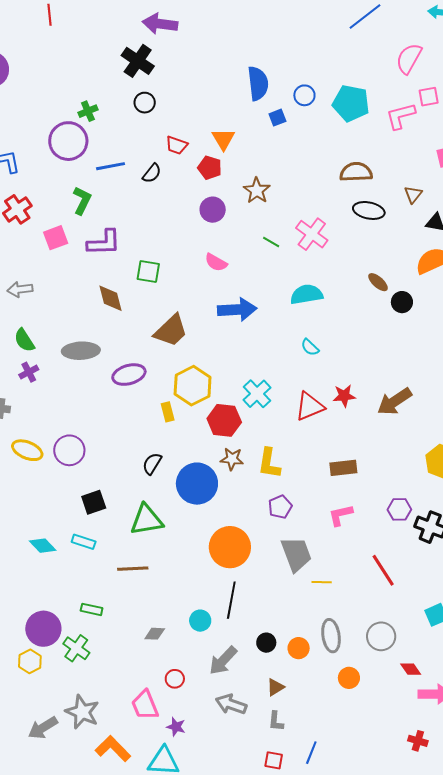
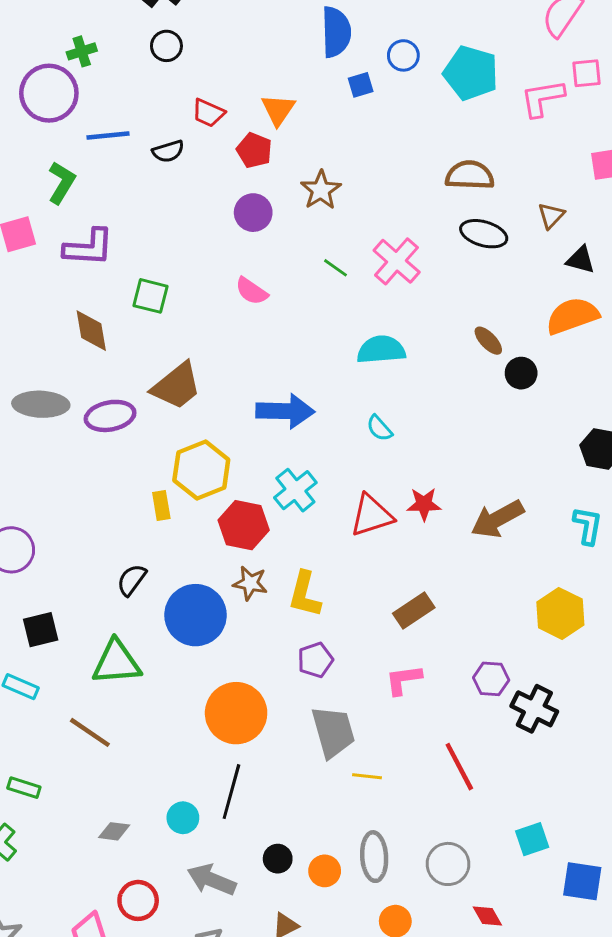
black semicircle: (152, 173) -> (168, 151), turned 30
blue arrow: (237, 310) -> (285, 411), moved
purple ellipse: (129, 375) -> (110, 416), moved
brown rectangle: (343, 468) -> (414, 611), turned -32
brown line: (133, 569) -> (90, 732), turned 32
gray arrow: (223, 661) -> (212, 880), turned 64
red circle: (175, 679) -> (138, 900), size x1.4

